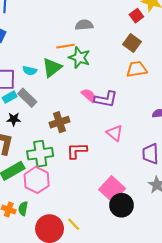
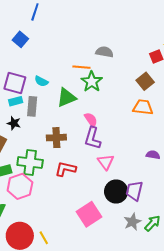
green triangle: (52, 68) -> (66, 98), moved
gray rectangle: (27, 98) -> (32, 106), turned 36
purple L-shape: (106, 99) -> (93, 138), moved, turned 80
black circle: (121, 205) -> (116, 192), moved

